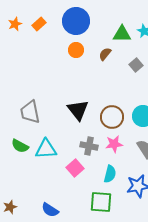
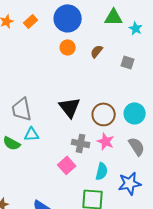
green triangle: (122, 34) -> (114, 17), moved
gray square: (136, 65) -> (128, 62), turned -32
pink star: (114, 144) -> (106, 141), turned 30
cyan triangle: (46, 149) -> (32, 134), moved, size x0.7

